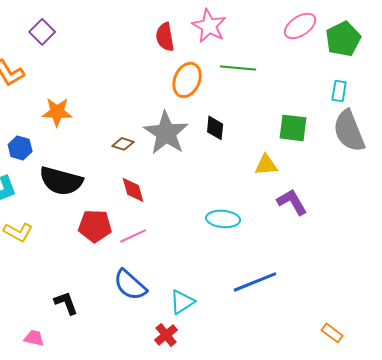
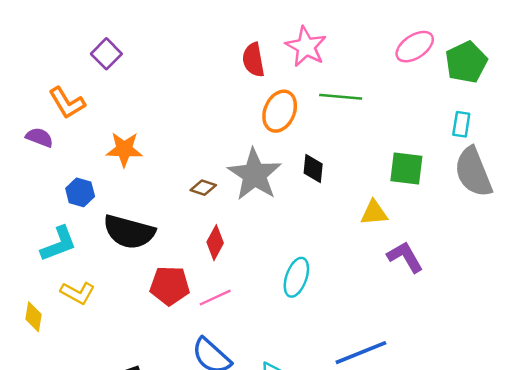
red diamond: (133, 190) -> (215, 243), turned 44
cyan ellipse: (223, 219) -> (296, 277), moved, turned -76

